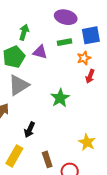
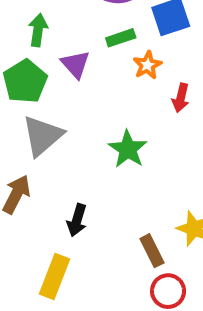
purple triangle: (40, 52) -> (75, 64), turned 42
orange star: (84, 58) -> (147, 65), moved
brown rectangle: (47, 159) -> (152, 251), moved

